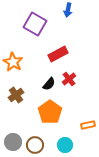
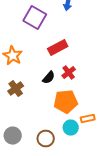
orange pentagon: (50, 112) -> (66, 102), moved, turned 30
brown circle: (35, 145) -> (46, 139), moved
cyan circle: (65, 145) -> (71, 128), moved

